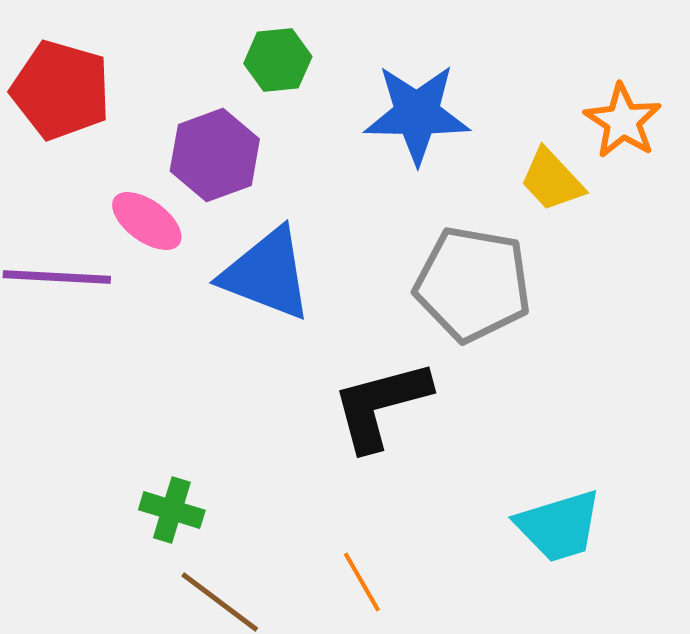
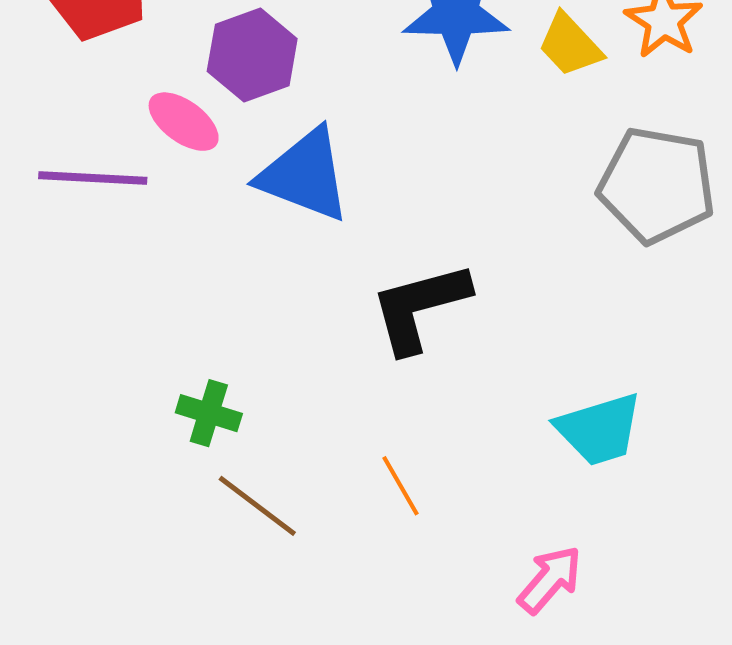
yellow trapezoid: (552, 180) -> (570, 45), moved
gray pentagon: (473, 284) -> (657, 185), moved

